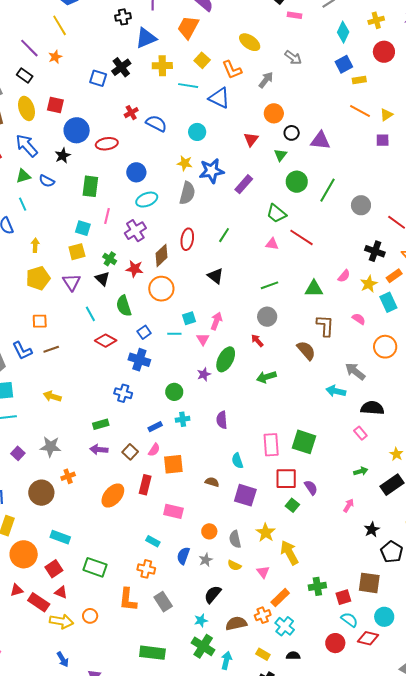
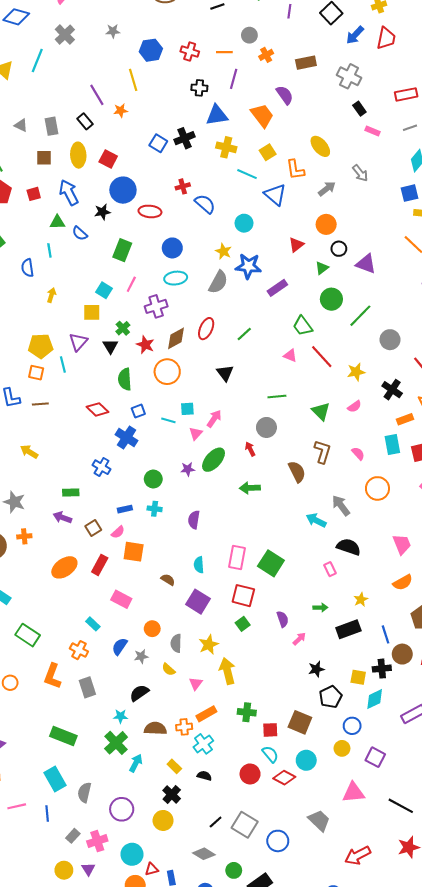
orange trapezoid: (188, 27) -> (262, 115), turned 100
yellow pentagon: (38, 278) -> (41, 346), moved
yellow star: (369, 284) -> (356, 372), moved
green triangle: (314, 289) -> (321, 411), turned 30
cyan line: (90, 314) -> (63, 365), moved
purple semicircle: (311, 488) -> (283, 619), moved

